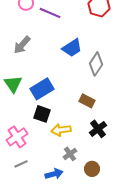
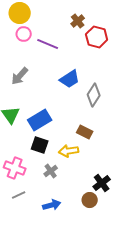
black cross: (98, 129) -> (102, 183), moved
yellow arrow: (61, 130) -> (69, 151), moved
pink cross: (17, 137) -> (15, 168), turned -35
gray cross: (70, 154) -> (51, 171), moved

